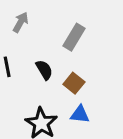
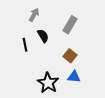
black semicircle: (44, 70) -> (43, 36), moved

